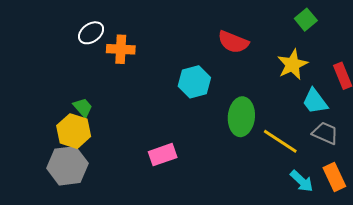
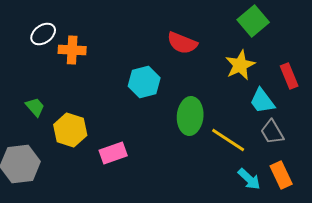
green square: (306, 20) -> (253, 21), size x1.4
yellow hexagon: (74, 131) -> (70, 130), moved
gray trapezoid: (325, 133) -> (272, 132), turned -144

